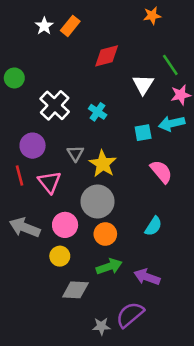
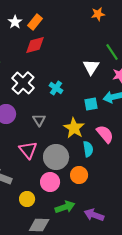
red diamond: (107, 56) -> (35, 45), moved
yellow star: (103, 164) -> (74, 128), moved
pink triangle: (49, 182) -> (28, 150), moved
pink circle: (65, 225) -> (50, 182), moved
cyan semicircle: (153, 226) -> (88, 149), moved, turned -42
orange circle: (105, 234) -> (79, 175), moved

